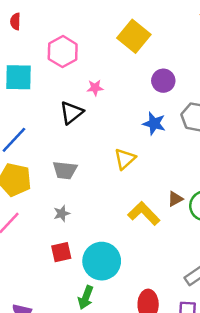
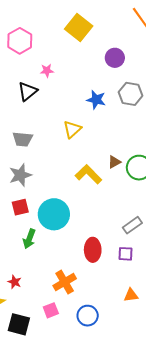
purple circle: (163, 81) -> (115, 58), moved
gray star: (62, 213) -> (20, 175), size x1.6
green arrow: (86, 297) -> (29, 239), moved

